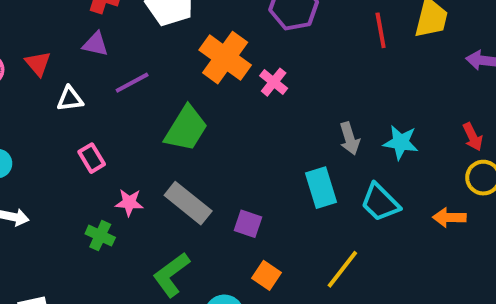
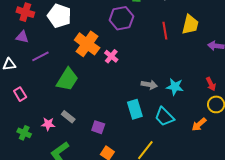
gray arrow: (350, 139) -> (149, 85), turned -63
pink star: (129, 203) -> (48, 124), moved
gray rectangle: (188, 203) -> (68, 117), size x0.6
orange arrow: (449, 217) -> (199, 124), turned -42

